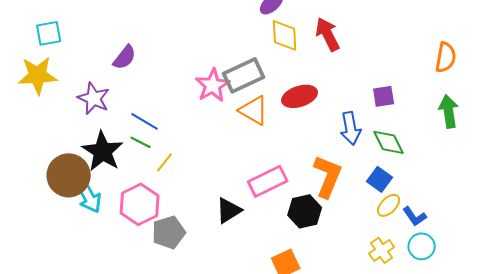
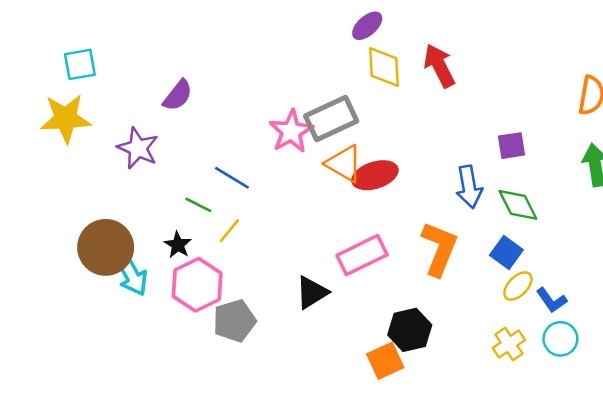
red ellipse: (300, 96) -> (375, 175), moved
blue line: (145, 121) -> (232, 178), moved
black star: (103, 151) -> (178, 245), moved, size x0.5
black hexagon: (305, 211) -> (410, 330), moved

